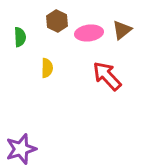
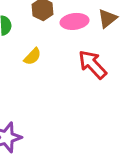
yellow semicircle: (47, 68) -> (32, 56), turned 42

